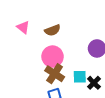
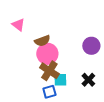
brown semicircle: (53, 30) -> (42, 41), moved
cyan square: (80, 77) -> (60, 80), moved

